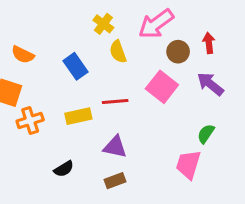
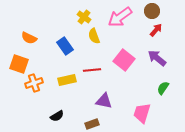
red arrow: (209, 43) -> (156, 30), turned 48
brown circle: (178, 52) -> (152, 11), moved
green semicircle: (206, 134) -> (163, 88), moved
purple triangle: (115, 147) -> (104, 101), moved

